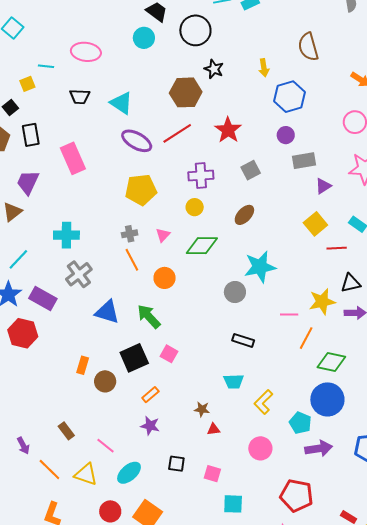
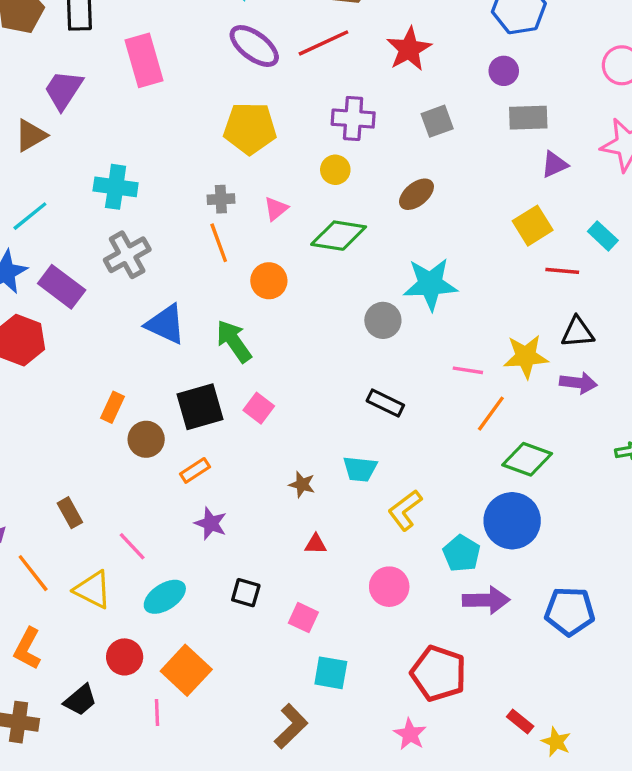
orange rectangle: (150, 395) -> (195, 470), moved
brown star: (202, 409) -> (302, 484), moved

